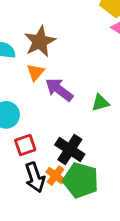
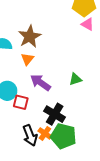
purple arrow: (59, 90) -> (40, 83), moved
red square: (25, 145) -> (21, 102), moved, turned 35

